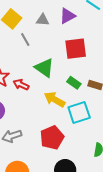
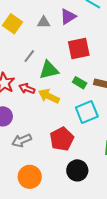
gray line: (25, 39) -> (29, 56), moved, turned 72
green triangle: (44, 68) -> (49, 70), turned -45
yellow arrow: (55, 99) -> (49, 96), moved

